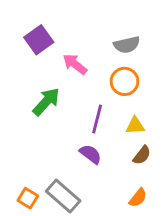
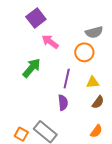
purple square: (39, 40) -> (36, 18), moved
gray semicircle: (127, 45) -> (94, 32), moved
purple semicircle: (91, 154) -> (63, 103), turned 49

